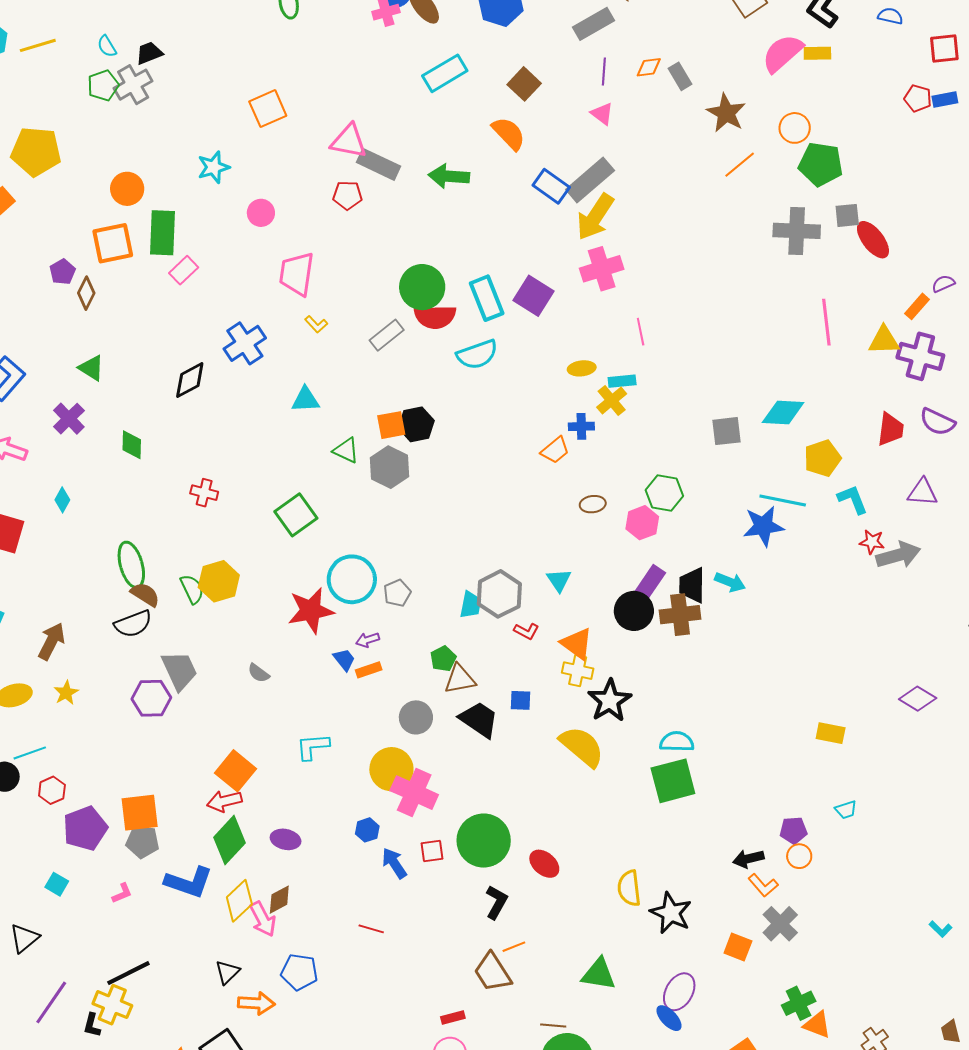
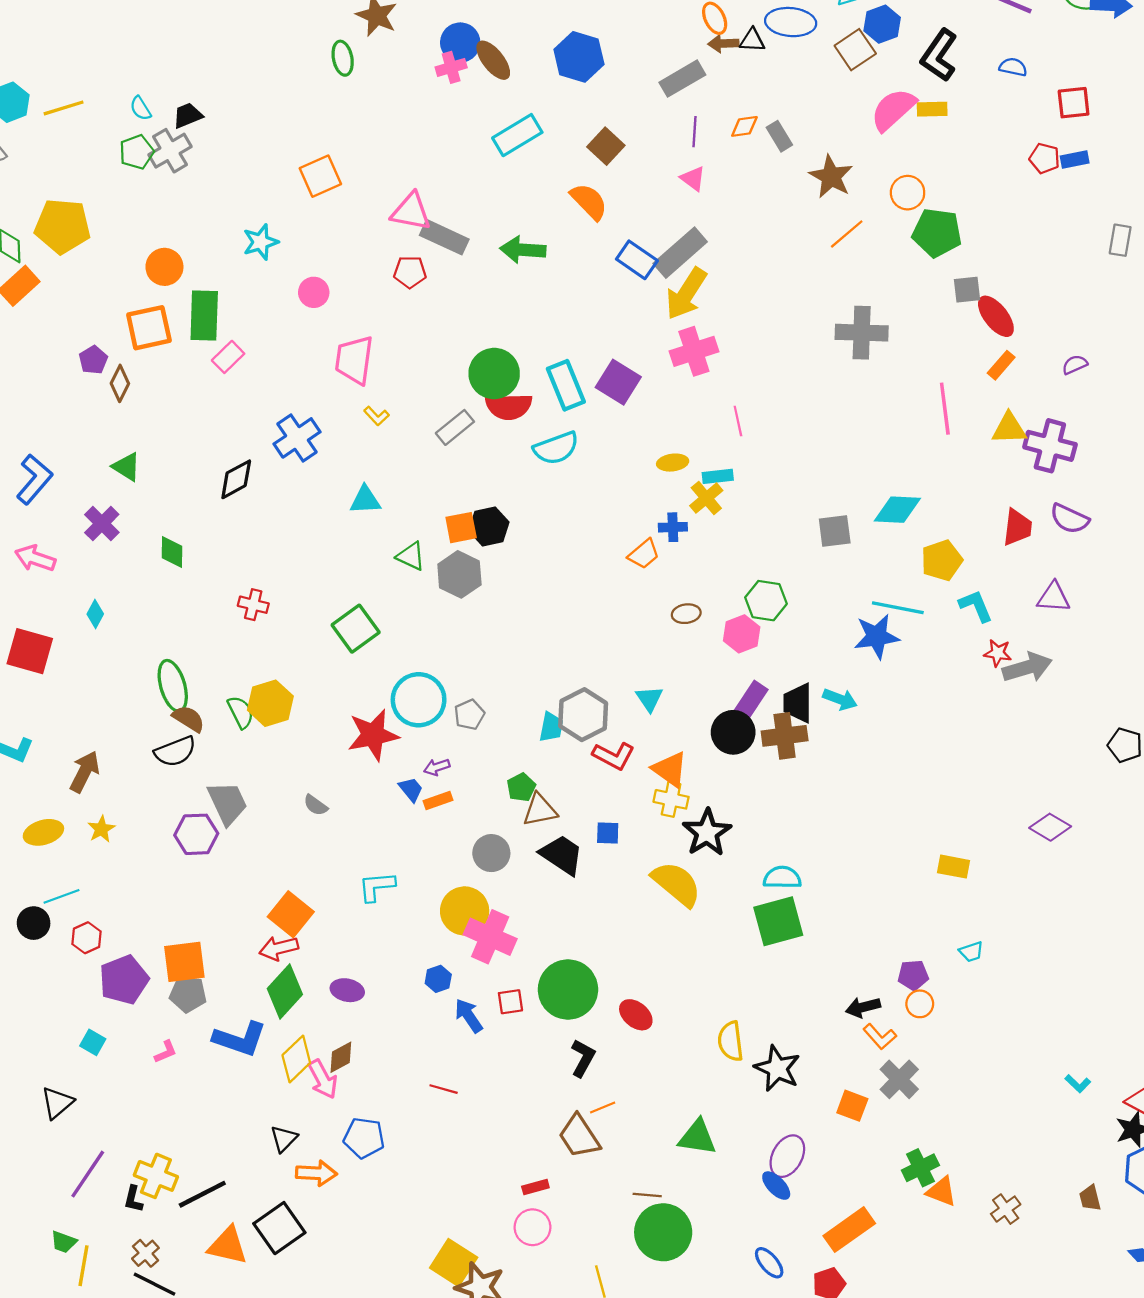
gray cross: (797, 231) -> (862, 333), moved
orange rectangle: (917, 306) -> (1001, 365), moved
red L-shape: (526, 631) -> (614, 756), size x1.5
black line: (128, 973) -> (202, 1194), moved

